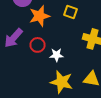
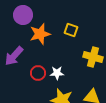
red circle: (38, 45) -> (38, 73), moved

